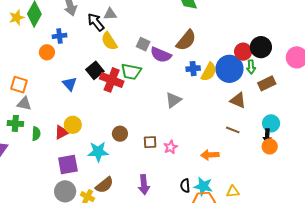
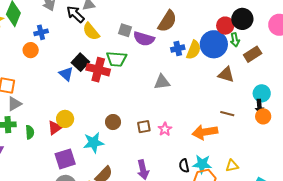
blue triangle: (70, 84) -> (66, 74), moved
gray triangle: (173, 100) -> (162, 82), turned 36
gray triangle: (24, 104) -> (14, 104), turned -35
brown line: (233, 130) -> (227, 114), moved
orange arrow: (210, 155) -> (205, 132), size x1.4

